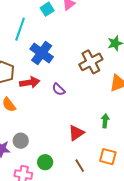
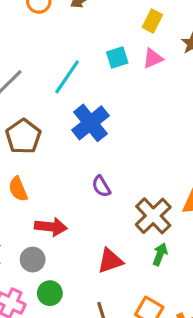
brown cross: (91, 62) -> (153, 216), moved, turned -30
red arrow: (30, 82) -> (51, 227), moved
gray circle: (21, 141) -> (33, 260), moved

